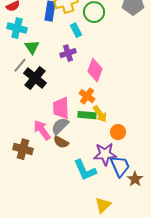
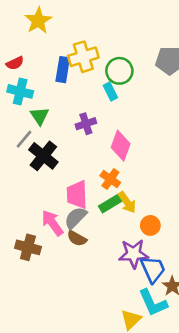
cyan rectangle: (76, 30) -> (110, 91), moved
green rectangle: (87, 115) -> (110, 204), turned -36
cyan L-shape: (85, 170) -> (153, 303), moved

